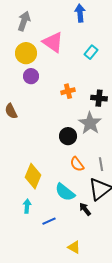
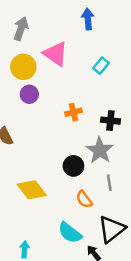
gray line: (101, 164) -> (109, 183), moved
yellow diamond: (33, 176) -> (32, 190), moved, turned -60

